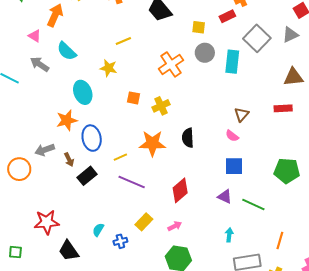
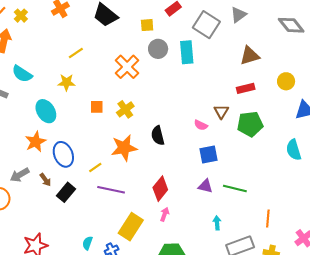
brown triangle: (242, 114) -> (221, 112), moved
green pentagon: (287, 171) -> (250, 124), moved
yellow rectangle: (144, 222) -> (131, 227), size x1.5
pink arrow: (175, 226) -> (165, 214), moved, turned -32

